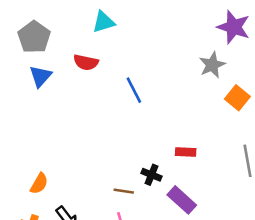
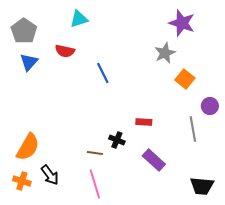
orange semicircle: (39, 184) -> (28, 147), size x1.6
purple rectangle: (182, 200) -> (154, 160), moved

